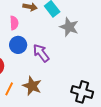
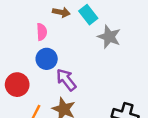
purple arrow: (41, 53) -> (66, 80), moved

